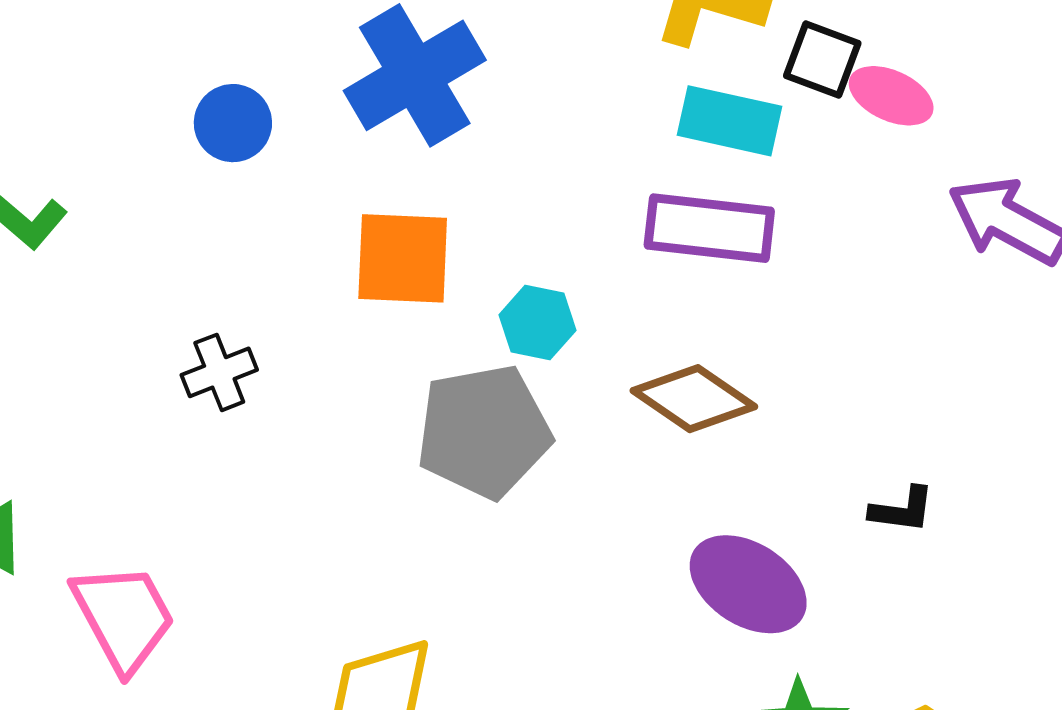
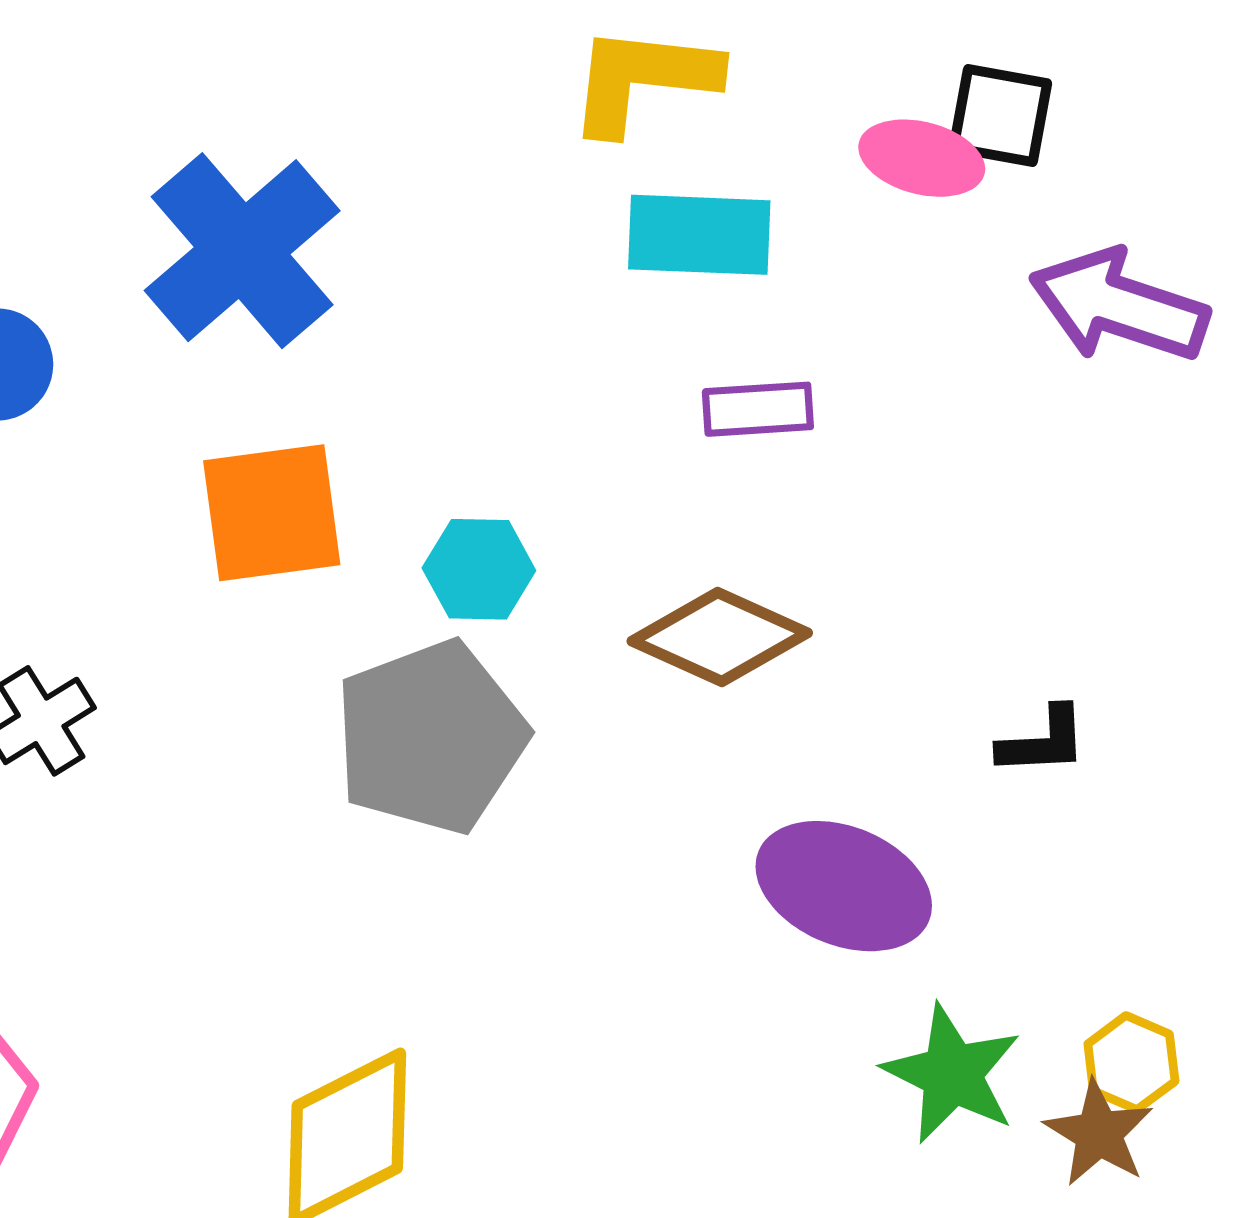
black square: (822, 59) -> (1000, 116), moved
purple rectangle: (709, 228) -> (758, 409), moved, size x0.6

